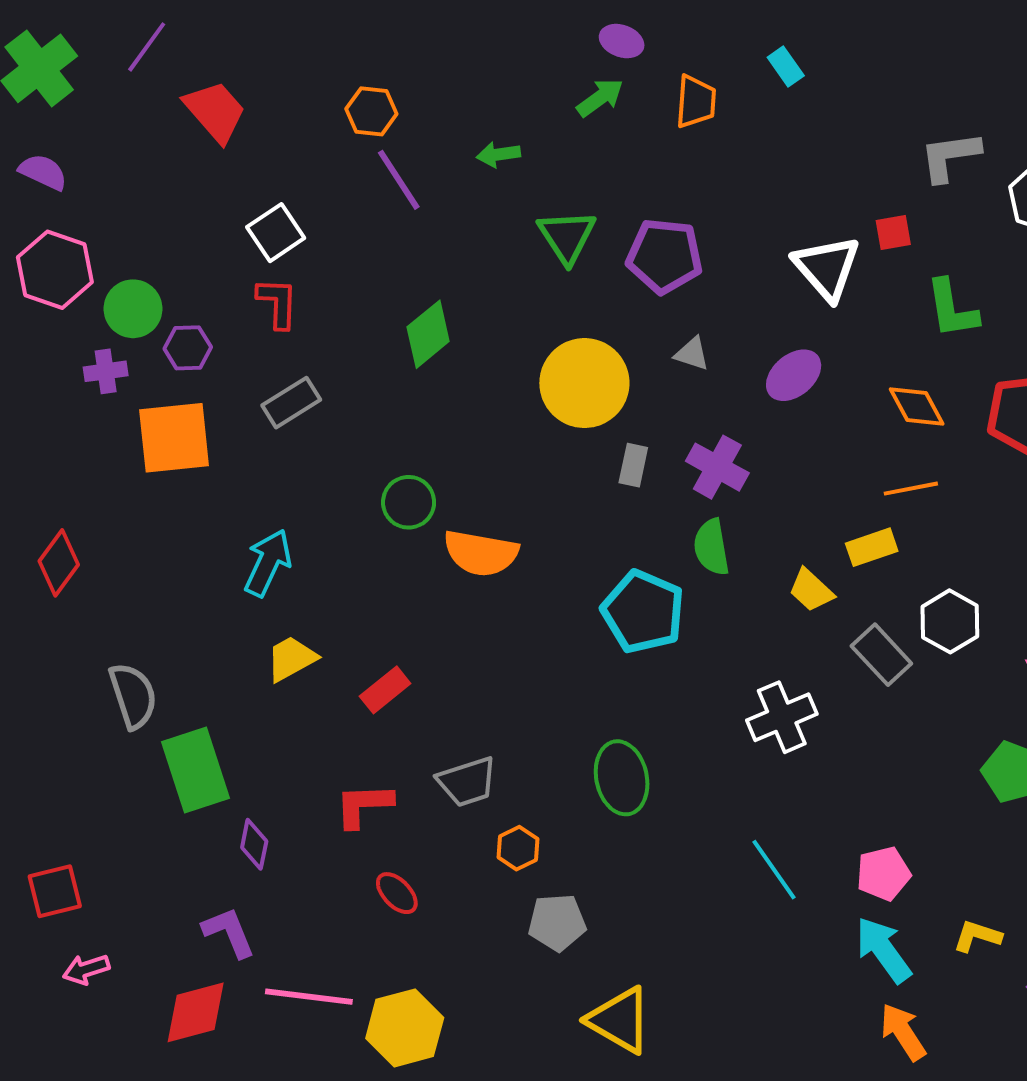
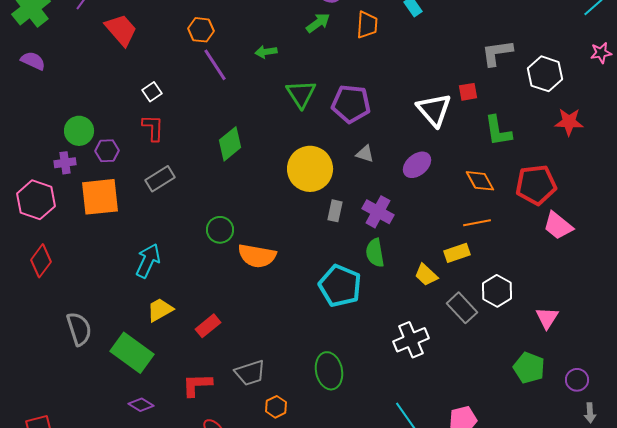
white square: (276, 233) -> (152, 92), size x0.7
pink hexagon: (55, 270) -> (36, 200), moved
green rectangle: (196, 770) -> (132, 353), moved, turned -36
purple diamond: (254, 844) -> (141, 405), turned -70

